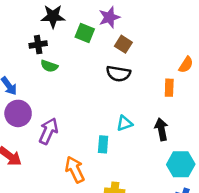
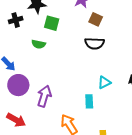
green square: (85, 33) -> (52, 23), moved
black cross: (38, 45) -> (16, 20), moved

